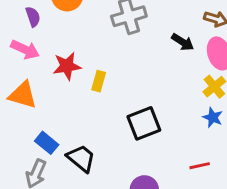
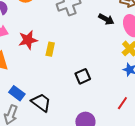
black square: (144, 123) -> (83, 76), size x0.7
red line: (200, 166) -> (122, 103), turned -40

